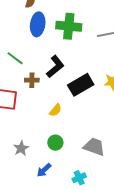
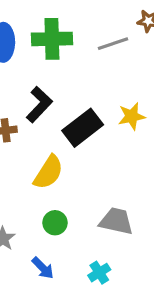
yellow semicircle: (55, 110) -> (48, 172), size x1.6
blue arrow: (44, 170) -> (43, 268), turned -84

